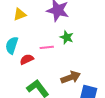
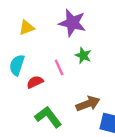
pink line: (47, 47) -> (59, 67), turned 72

